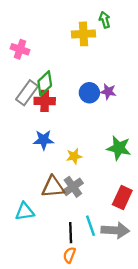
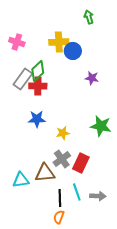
yellow cross: (84, 34) -> (59, 42), moved
blue circle: (89, 93) -> (73, 51), moved
brown triangle: (53, 187) -> (45, 173), moved
red rectangle: (122, 197) -> (81, 163), moved
gray arrow: (115, 230) -> (98, 196), size x0.7

